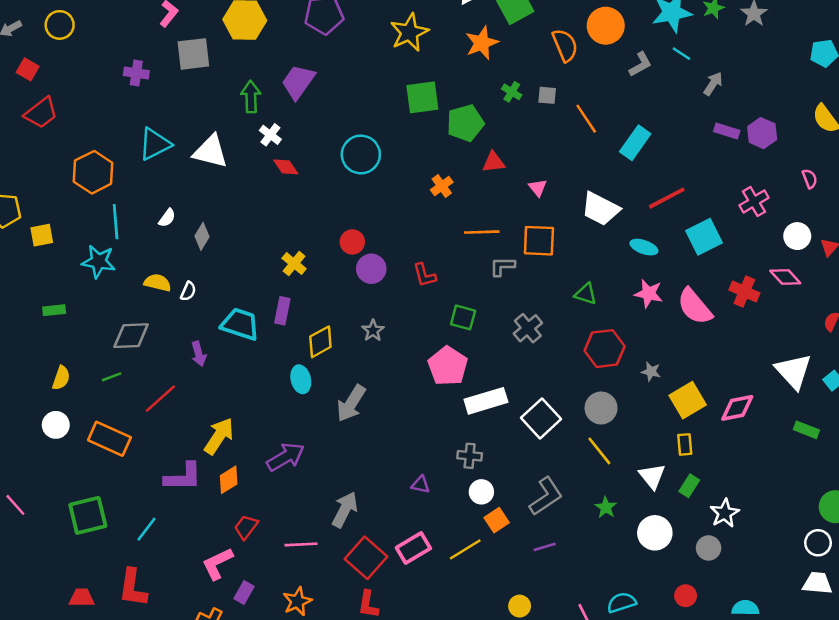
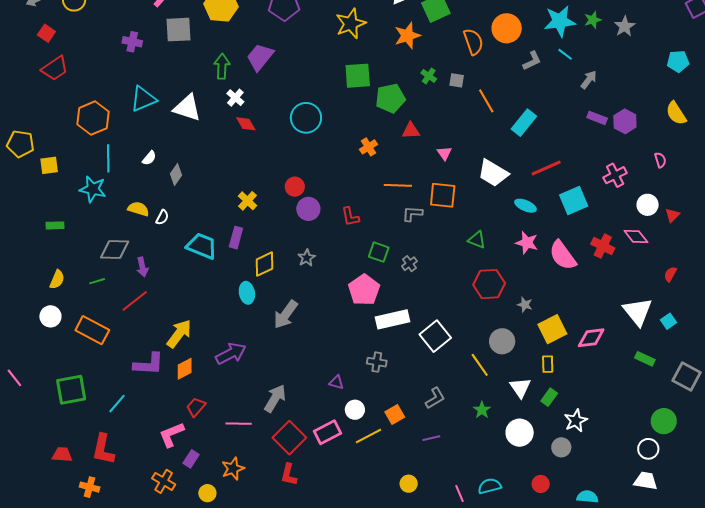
gray cross: (528, 328) -> (409, 264), moved, size x0.7
purple arrow: (199, 354) -> (142, 267), moved
gray circle: (601, 408) -> (502, 341), moved
white circle: (481, 492) -> (355, 410), moved
gray L-shape: (546, 496) -> (435, 398), size x0.7

